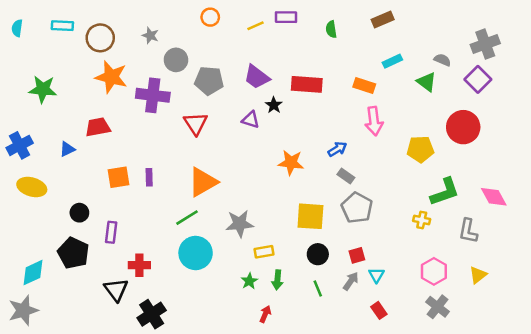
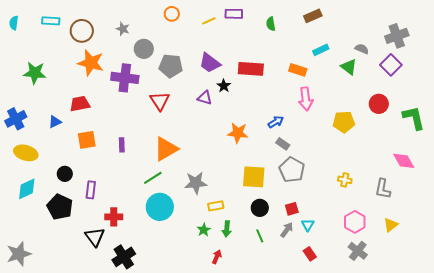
red circle: (463, 127) -> (379, 104), size x0.7
orange square: (119, 177) -> (87, 140), moved
green L-shape: (445, 192) -> (414, 118), moved, turned -84
cyan diamond: (33, 273) -> (27, 189), moved

